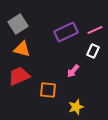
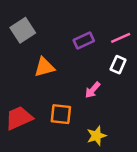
purple rectangle: (66, 32) -> (84, 40), size x0.7
orange triangle: (22, 49) -> (44, 67), moved, turned -30
red trapezoid: (19, 76) -> (19, 118), moved

